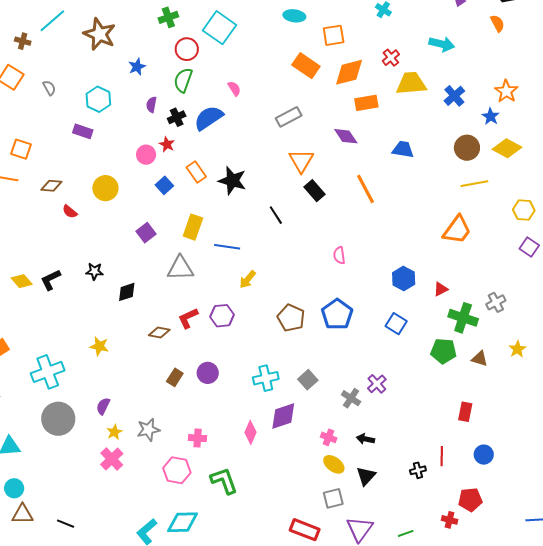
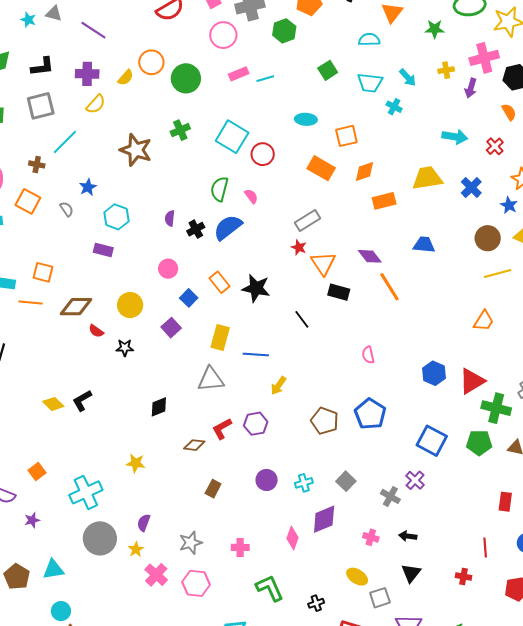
brown star: (100, 34) -> (136, 150), moved
red circle: (187, 49) -> (263, 154), moved
red cross: (391, 58) -> (495, 146), moved
blue star: (137, 67) -> (88, 187), moved
orange diamond: (349, 72) -> (365, 171), size x0.7
green semicircle: (183, 80) -> (219, 189), moved
purple diamond: (346, 136) -> (370, 256), moved
red star: (167, 144) -> (299, 247), moved
brown diamond: (51, 186) -> (76, 307), size x1.5
black rectangle: (314, 191) -> (339, 292), turned -30
orange trapezoid: (457, 230) -> (484, 321), size x0.7
purple square: (146, 233) -> (171, 328), moved
black star: (94, 271) -> (125, 348), moved
red triangle: (441, 289) -> (472, 381), size x1.8
blue square: (396, 324) -> (432, 441), moved, size x1.4
purple circle: (208, 373) -> (267, 480), moved
cyan cross: (266, 378) -> (304, 483), size x0.7
yellow star: (114, 432) -> (136, 549), moved
yellow ellipse: (334, 464) -> (357, 577), moved
pink hexagon: (177, 470) -> (196, 583), moved
black cross: (418, 470) -> (316, 603), moved
red cross: (450, 520) -> (463, 577), moved

